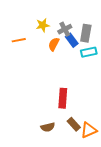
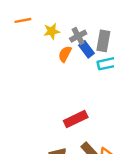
orange line: (19, 40) -> (23, 20), moved
red rectangle: (63, 98) -> (76, 119), turned 60

